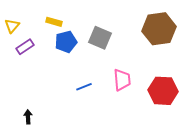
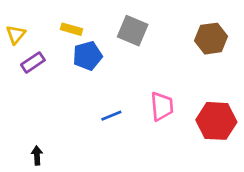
brown hexagon: (159, 29) -> (211, 39), size x0.7
gray square: (100, 38) -> (133, 31), moved

